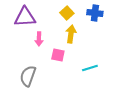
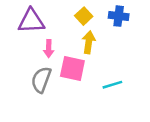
pink square: (58, 55) -> (72, 68), size x1.5
gray semicircle: (28, 76) -> (41, 80), moved

